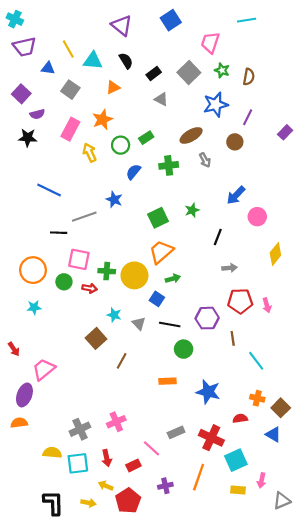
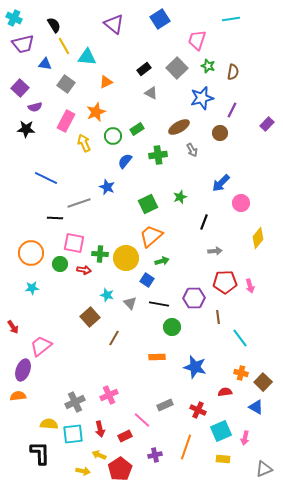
black semicircle: (126, 61) -> (54, 25), moved
red cross: (211, 438) -> (198, 410), size x0.7
pink arrow: (262, 480) -> (245, 438), moved
black L-shape: (53, 503) -> (40, 453), moved

